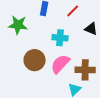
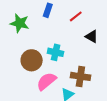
cyan cross: (60, 38) -> (56, 52), moved
pink semicircle: (60, 64) -> (46, 81), moved

